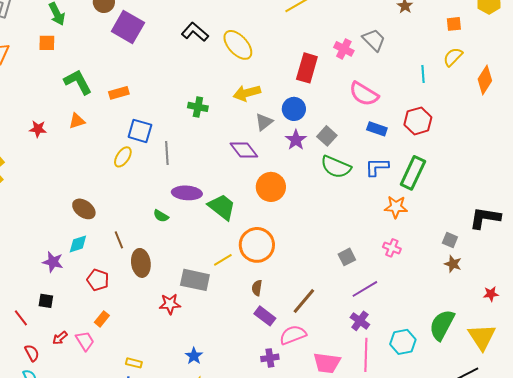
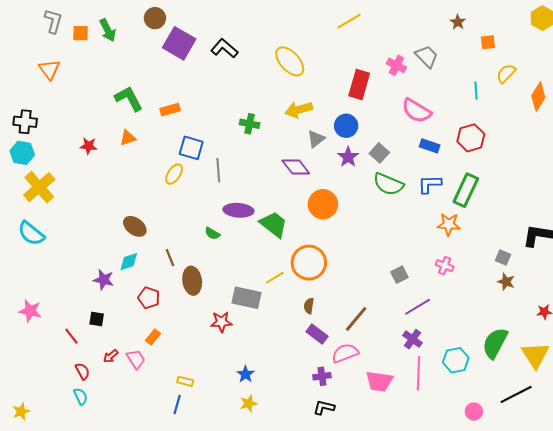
orange square: (454, 24) -> (488, 42), moved
black L-shape: (195, 32) -> (224, 48), moved
orange square: (47, 43) -> (80, 33), moved

